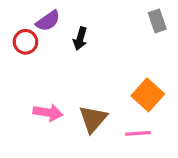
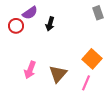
pink arrow: (48, 113) -> (30, 70), turned 102
pink line: (138, 133) -> (86, 83), turned -63

